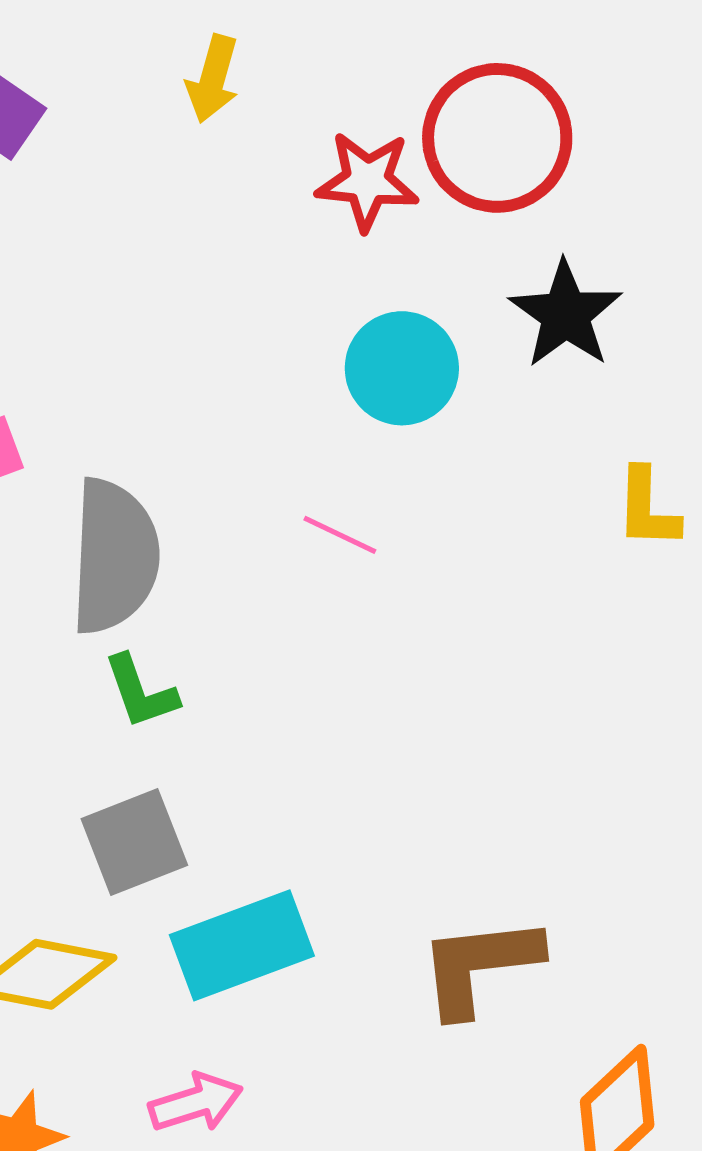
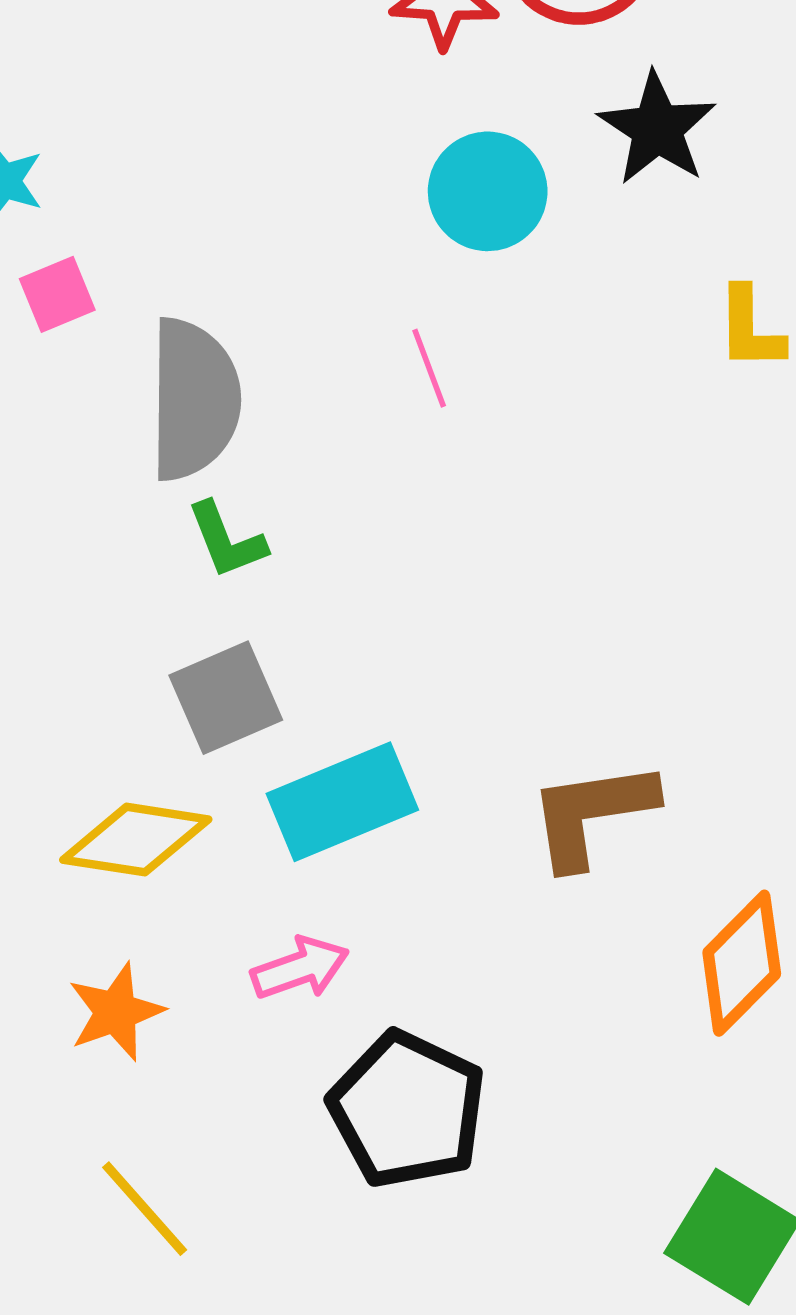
pink line: (340, 535) -> (429, 368), turned 46

